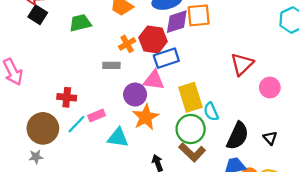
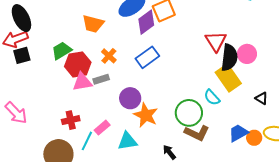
black square: (38, 15) -> (22, 55), turned -30
red hexagon: (153, 39) -> (78, 64), moved
pink triangle: (154, 80) -> (82, 82), moved
yellow rectangle: (190, 97) -> (228, 78), moved
cyan semicircle: (211, 112) -> (212, 97), moved
black semicircle: (238, 136) -> (229, 57), moved

